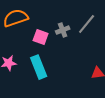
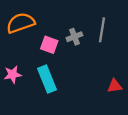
gray line: (87, 24) -> (102, 30), turned -30

